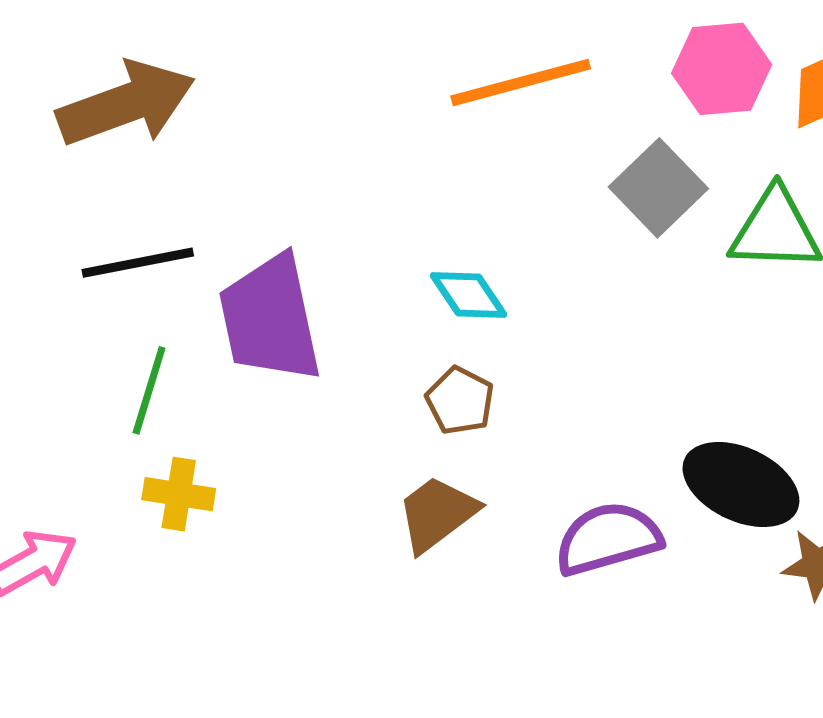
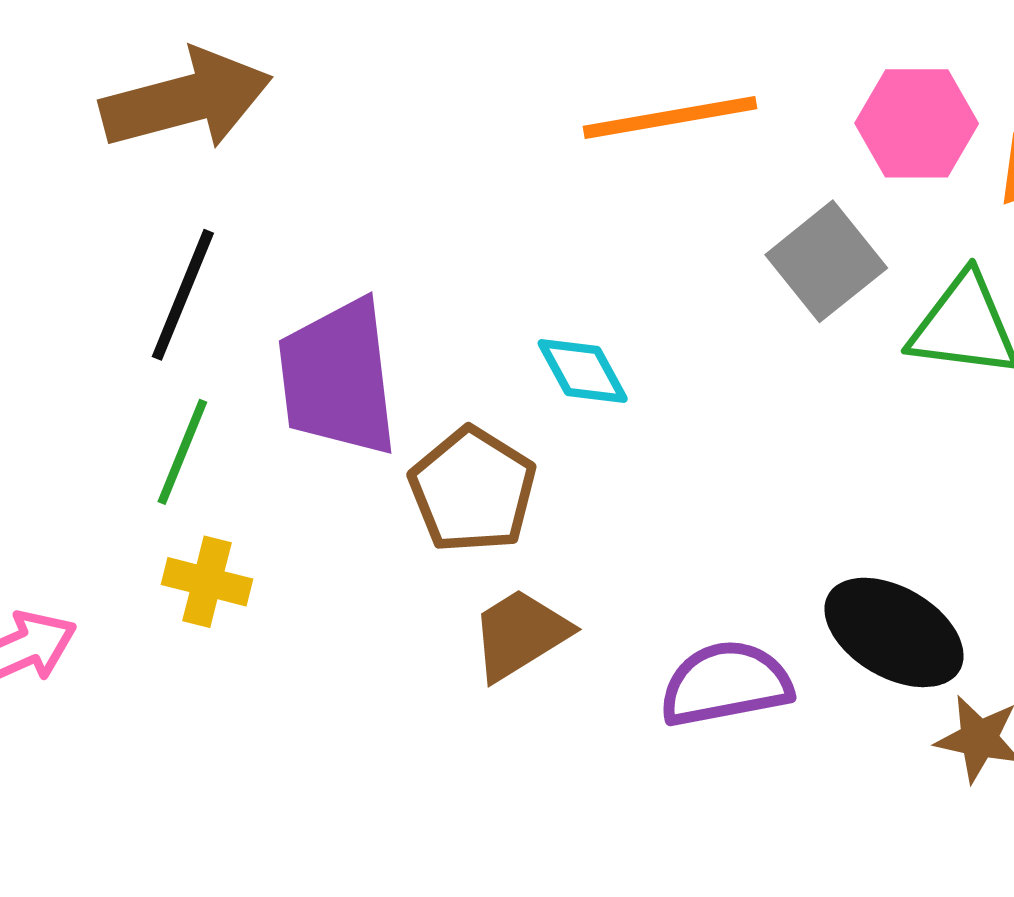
black line: (138, 263) -> (183, 295), turned -62
brown pentagon: (460, 401) -> (473, 490), moved, size x1.5

